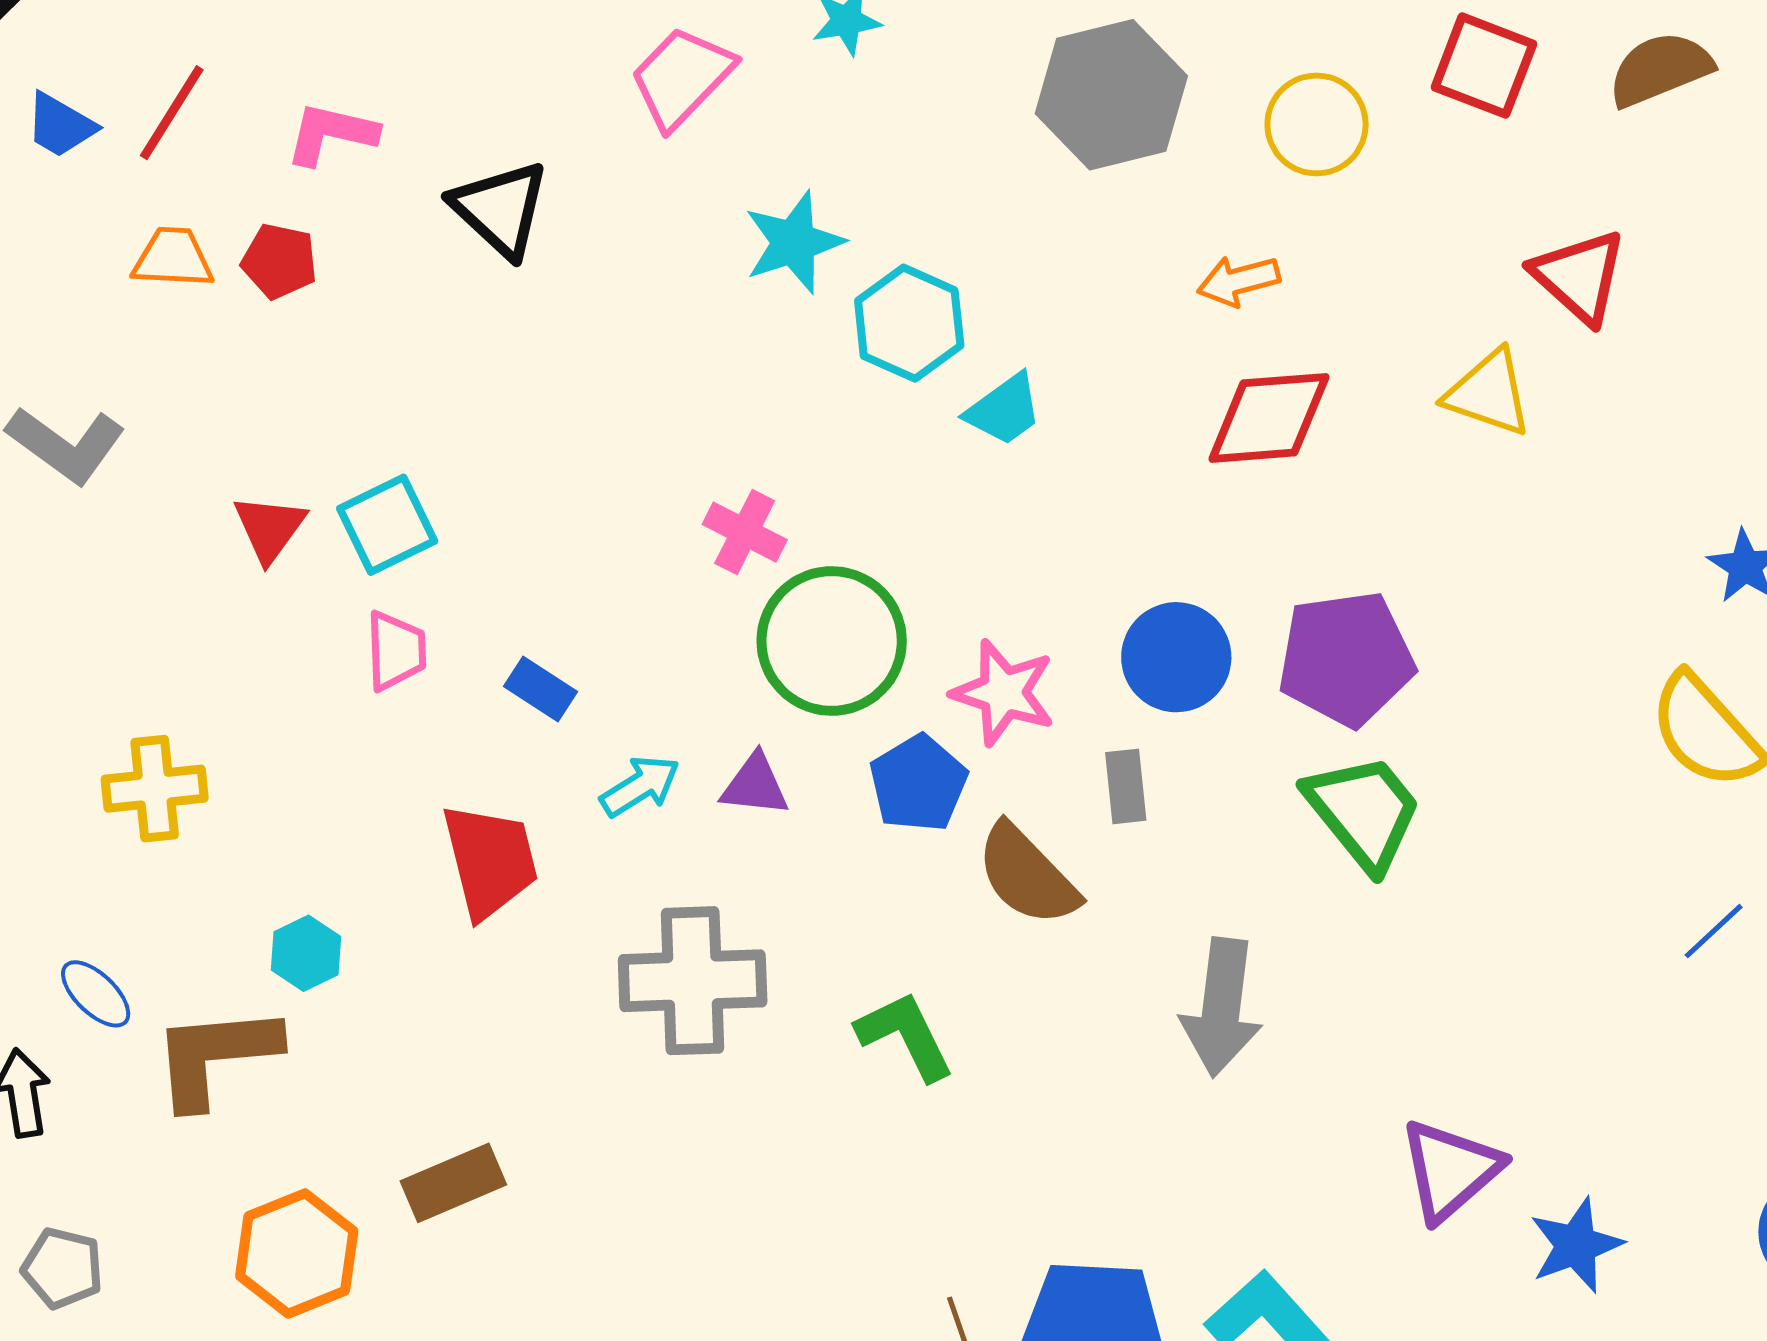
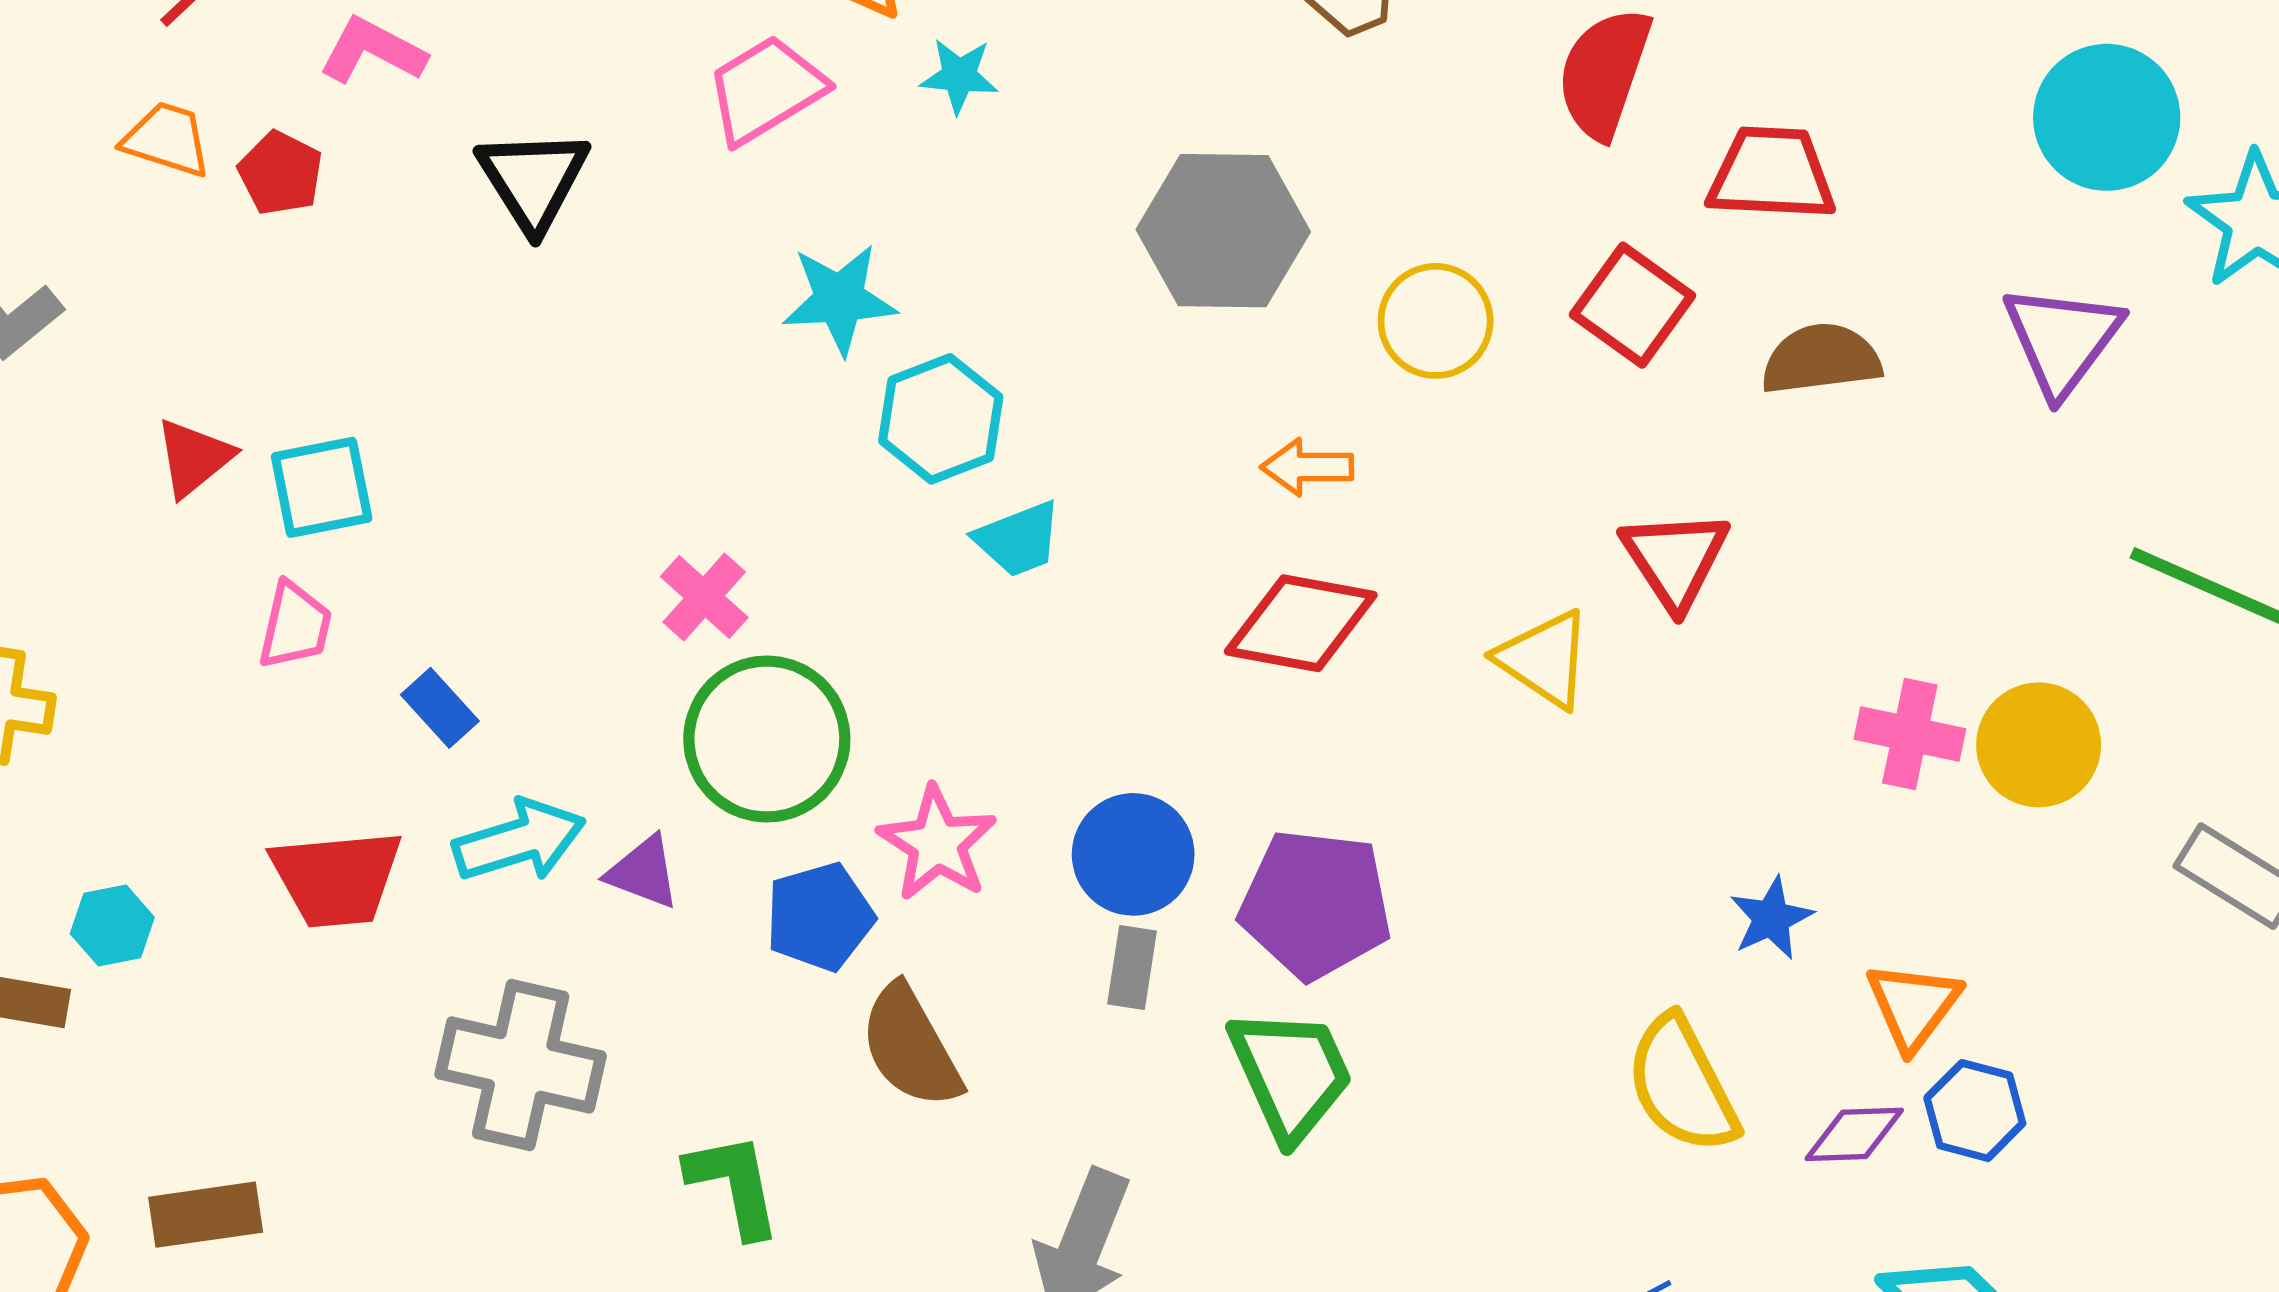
cyan arrow: (640, 786) -> (519, 841), size x1.4
gray rectangle: (1126, 786) -> (1132, 967), moved
red trapezoid: (490, 861) -> (337, 878), turned 84

